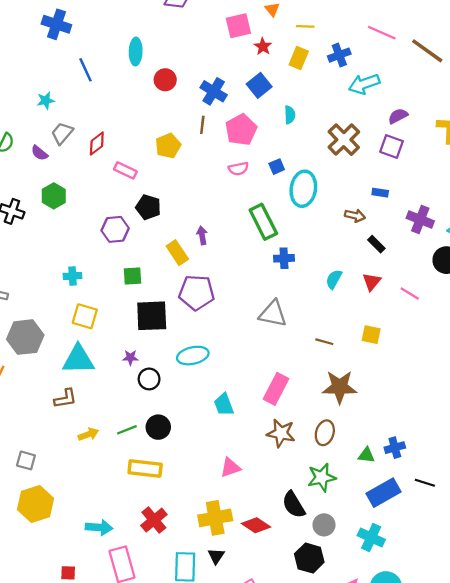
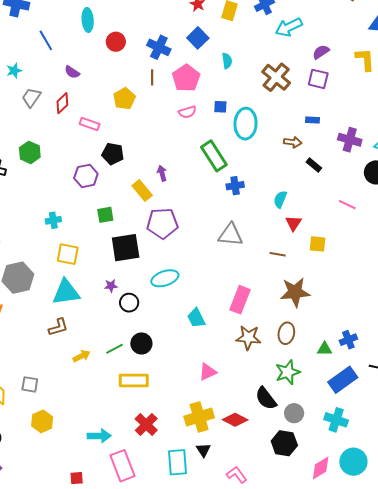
purple semicircle: (39, 153) -> (72, 72), moved
blue square: (277, 167) -> (220, 107), turned 32
red triangle: (372, 282) -> (293, 223), moved
yellow hexagon: (36, 504) -> (42, 421), size x0.7

